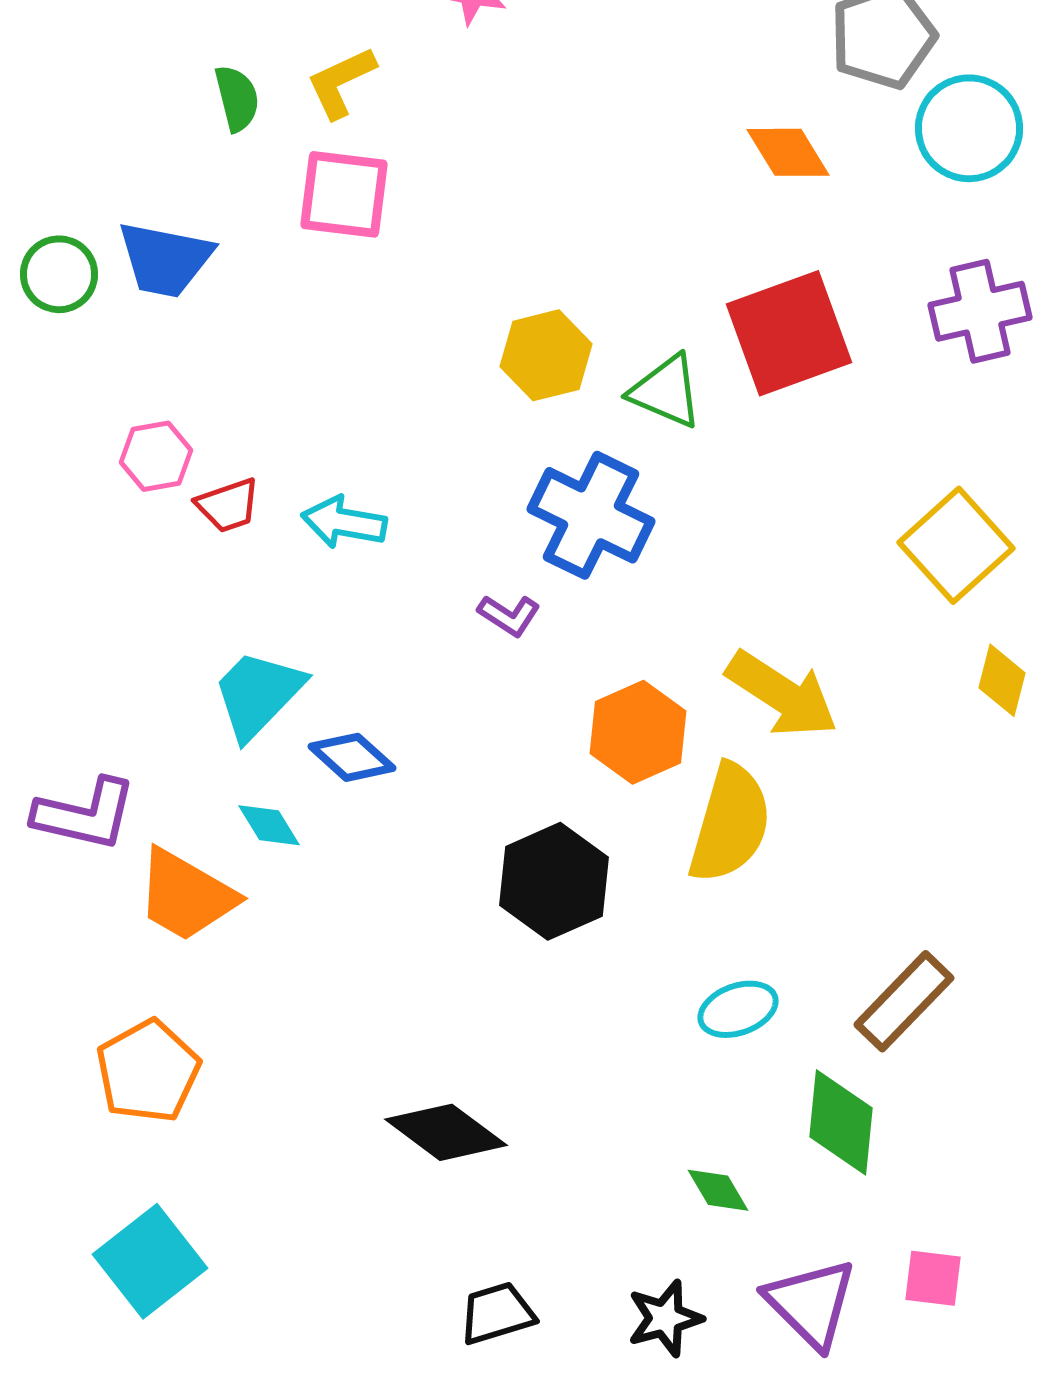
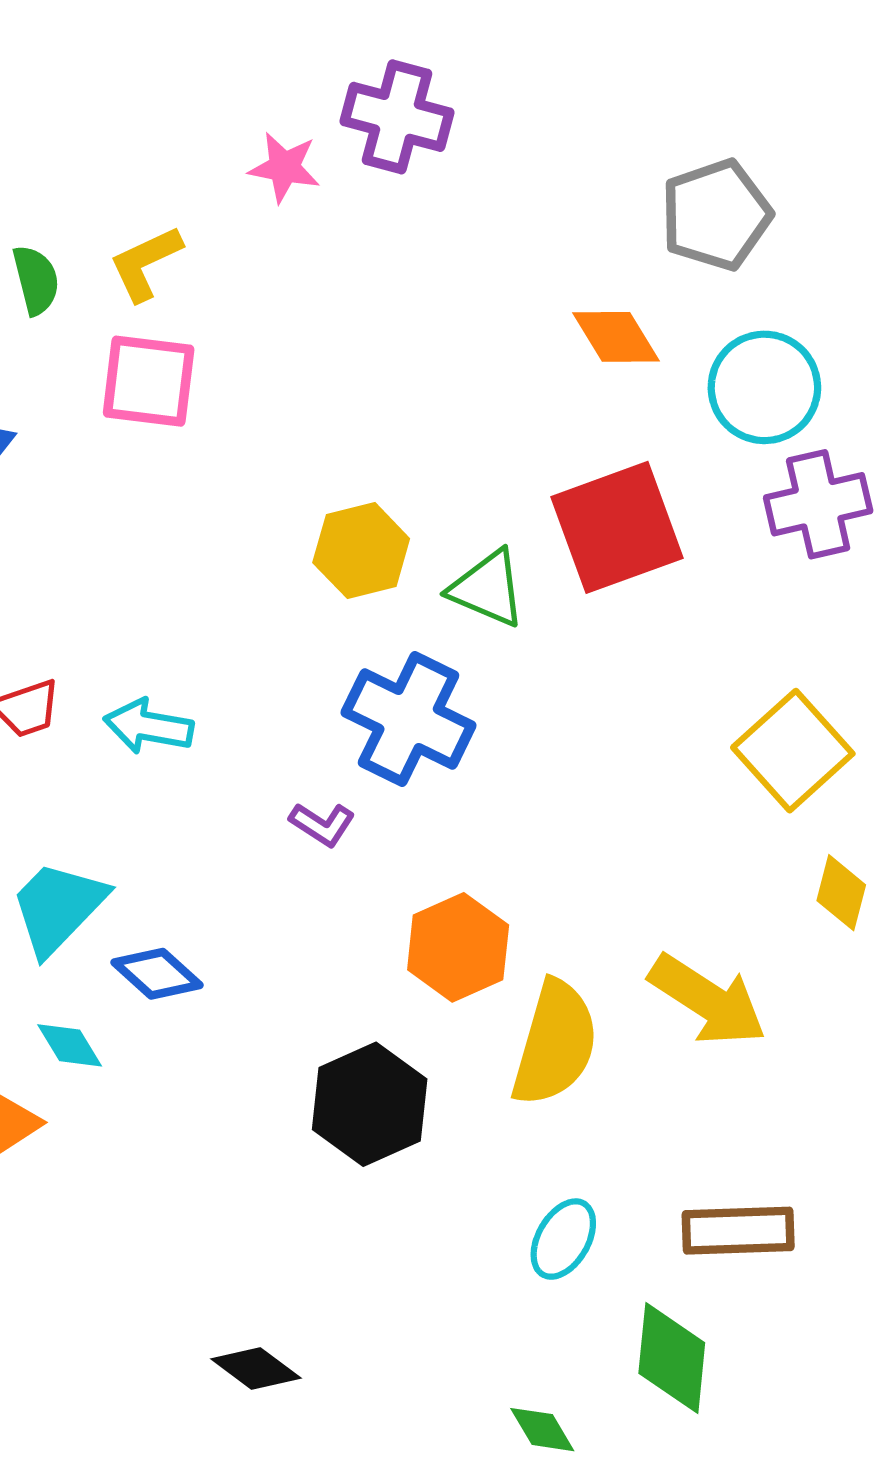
cyan circle: (969, 128) -> (764, 387), moved
yellow arrow: (782, 694) -> (708, 1000), moved
brown rectangle: (904, 1001) -> (738, 1231), turned 44
cyan ellipse: (738, 1009) -> (563, 1239), turned -40
black diamond: (446, 1132) -> (256, 1369), size x0.7

